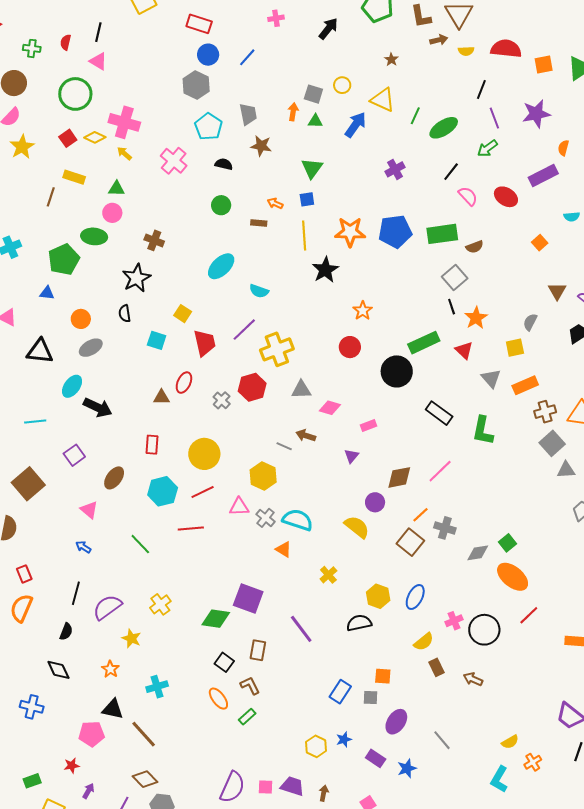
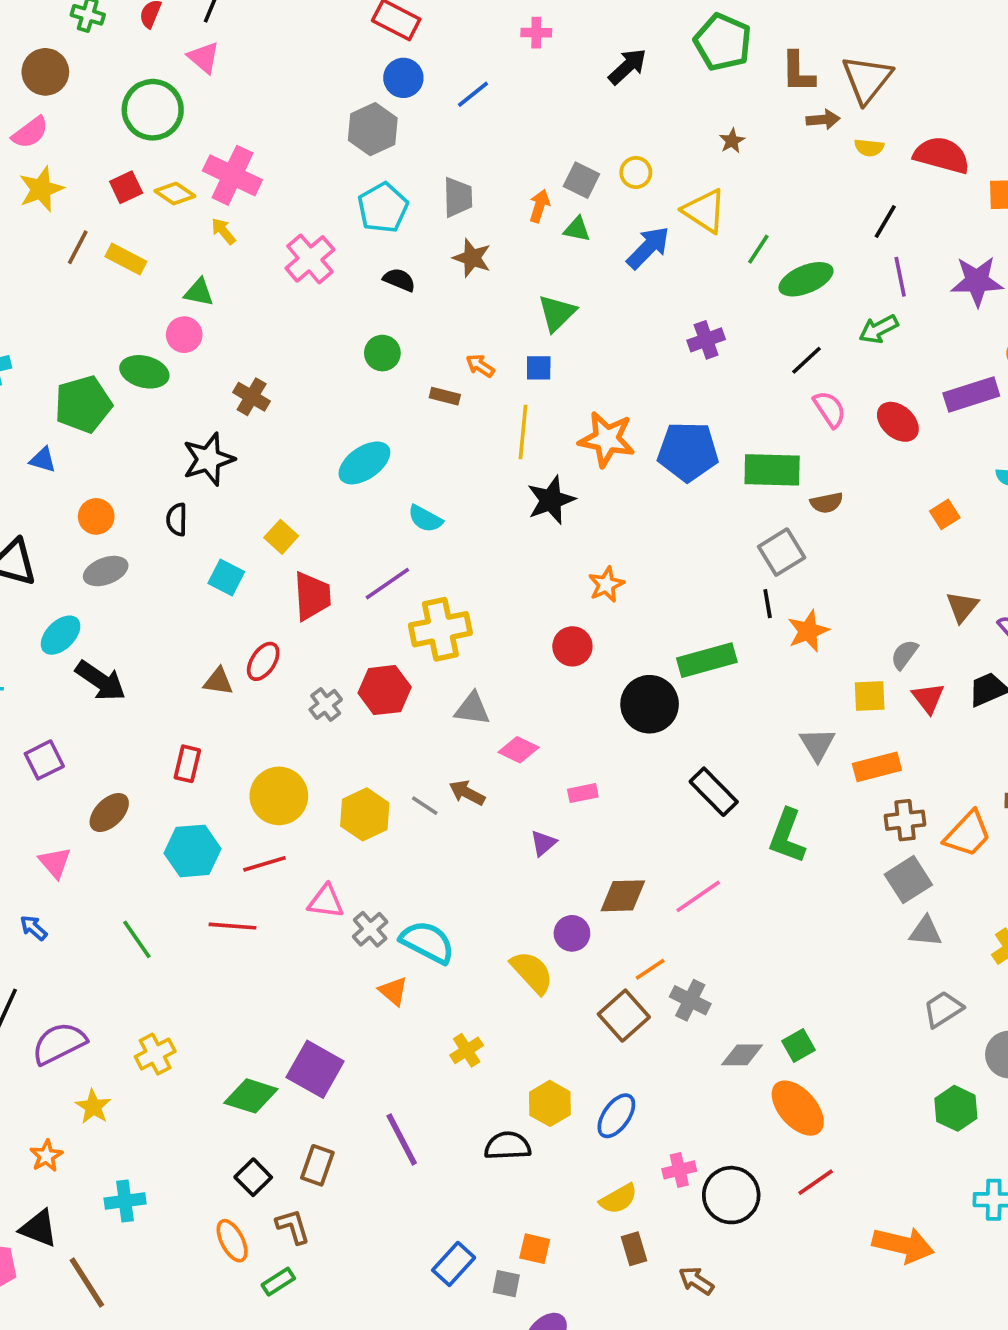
brown line: (51, 197) -> (78, 247), moved
red triangle: (464, 350) -> (928, 698), moved
yellow hexagon: (263, 476) -> (365, 814), moved

